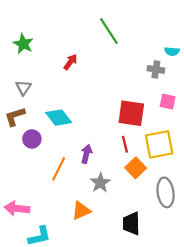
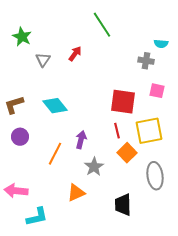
red arrow: (70, 62) -> (75, 54), moved
gray triangle: (23, 88) -> (43, 60), moved
purple circle: (32, 139) -> (20, 137), moved

